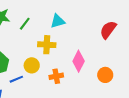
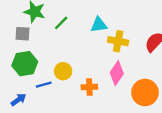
yellow cross: (47, 45) -> (118, 41), moved
orange circle: (105, 75) -> (145, 93), size x1.5

